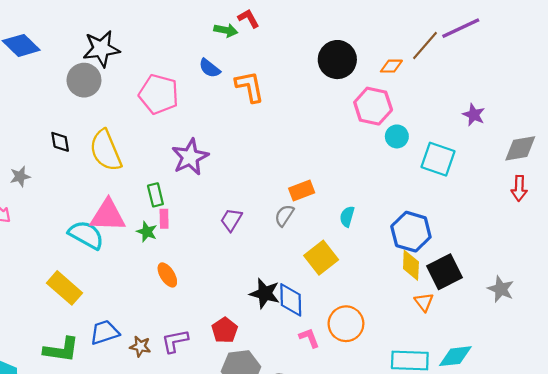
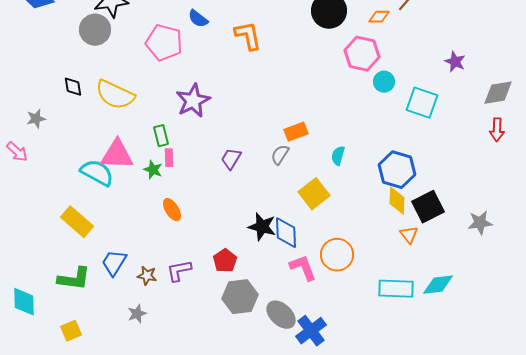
blue semicircle: (210, 68) -> (198, 19), moved
yellow semicircle: (106, 150) -> (115, 95), turned -42
gray star: (501, 289) -> (480, 223), turned -30
blue trapezoid: (105, 332) -> (114, 263), turned -40
pink L-shape: (309, 338) -> (303, 268), size x1.4

